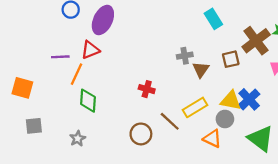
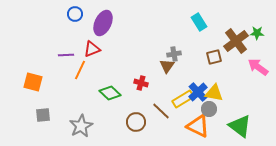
brown triangle: (201, 69) -> (167, 66), moved
blue cross: (249, 99) -> (198, 92), moved
green diamond: (88, 101) -> (110, 93), moved, turned -50
gray star: (78, 139) -> (81, 126), size x1.6
orange triangle: (212, 139) -> (198, 126), size x1.4

